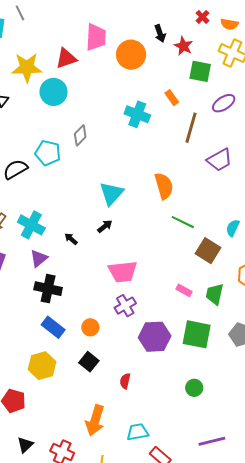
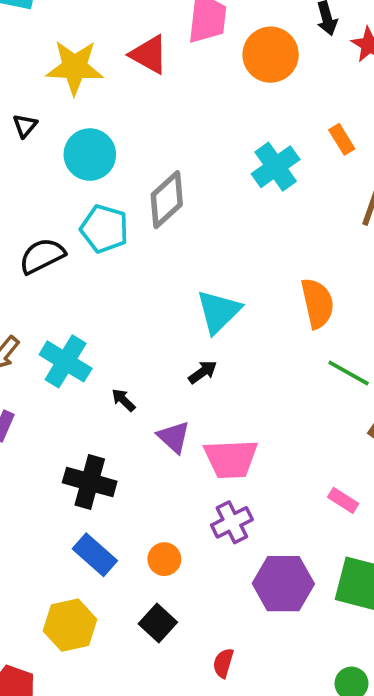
red triangle: (66, 58) -> (149, 55), turned 45
cyan circle: (54, 92) -> (90, 155), moved
cyan cross: (137, 114) -> (276, 167), turned 30
gray diamond: (80, 135) -> (167, 200), size x1.4
black arrow: (71, 239) -> (123, 400), moved
purple triangle: (39, 258) -> (174, 437), moved, turned -42

